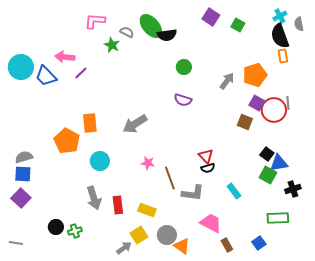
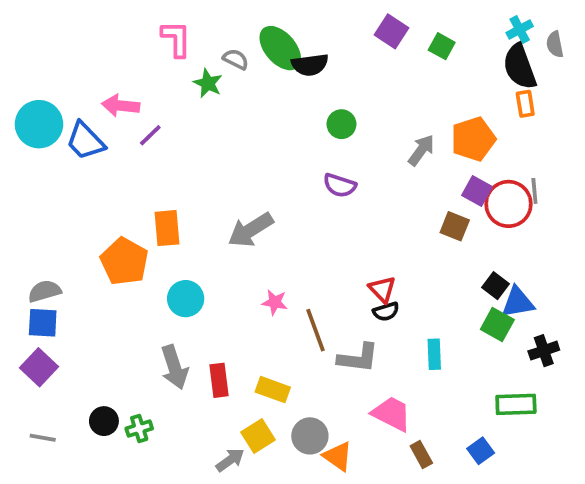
pink L-shape: (95, 21) -> (176, 39), turned 85
cyan rectangle: (234, 191) -> (434, 354), turned 35
gray line: (16, 243) -> (43, 438), moved

